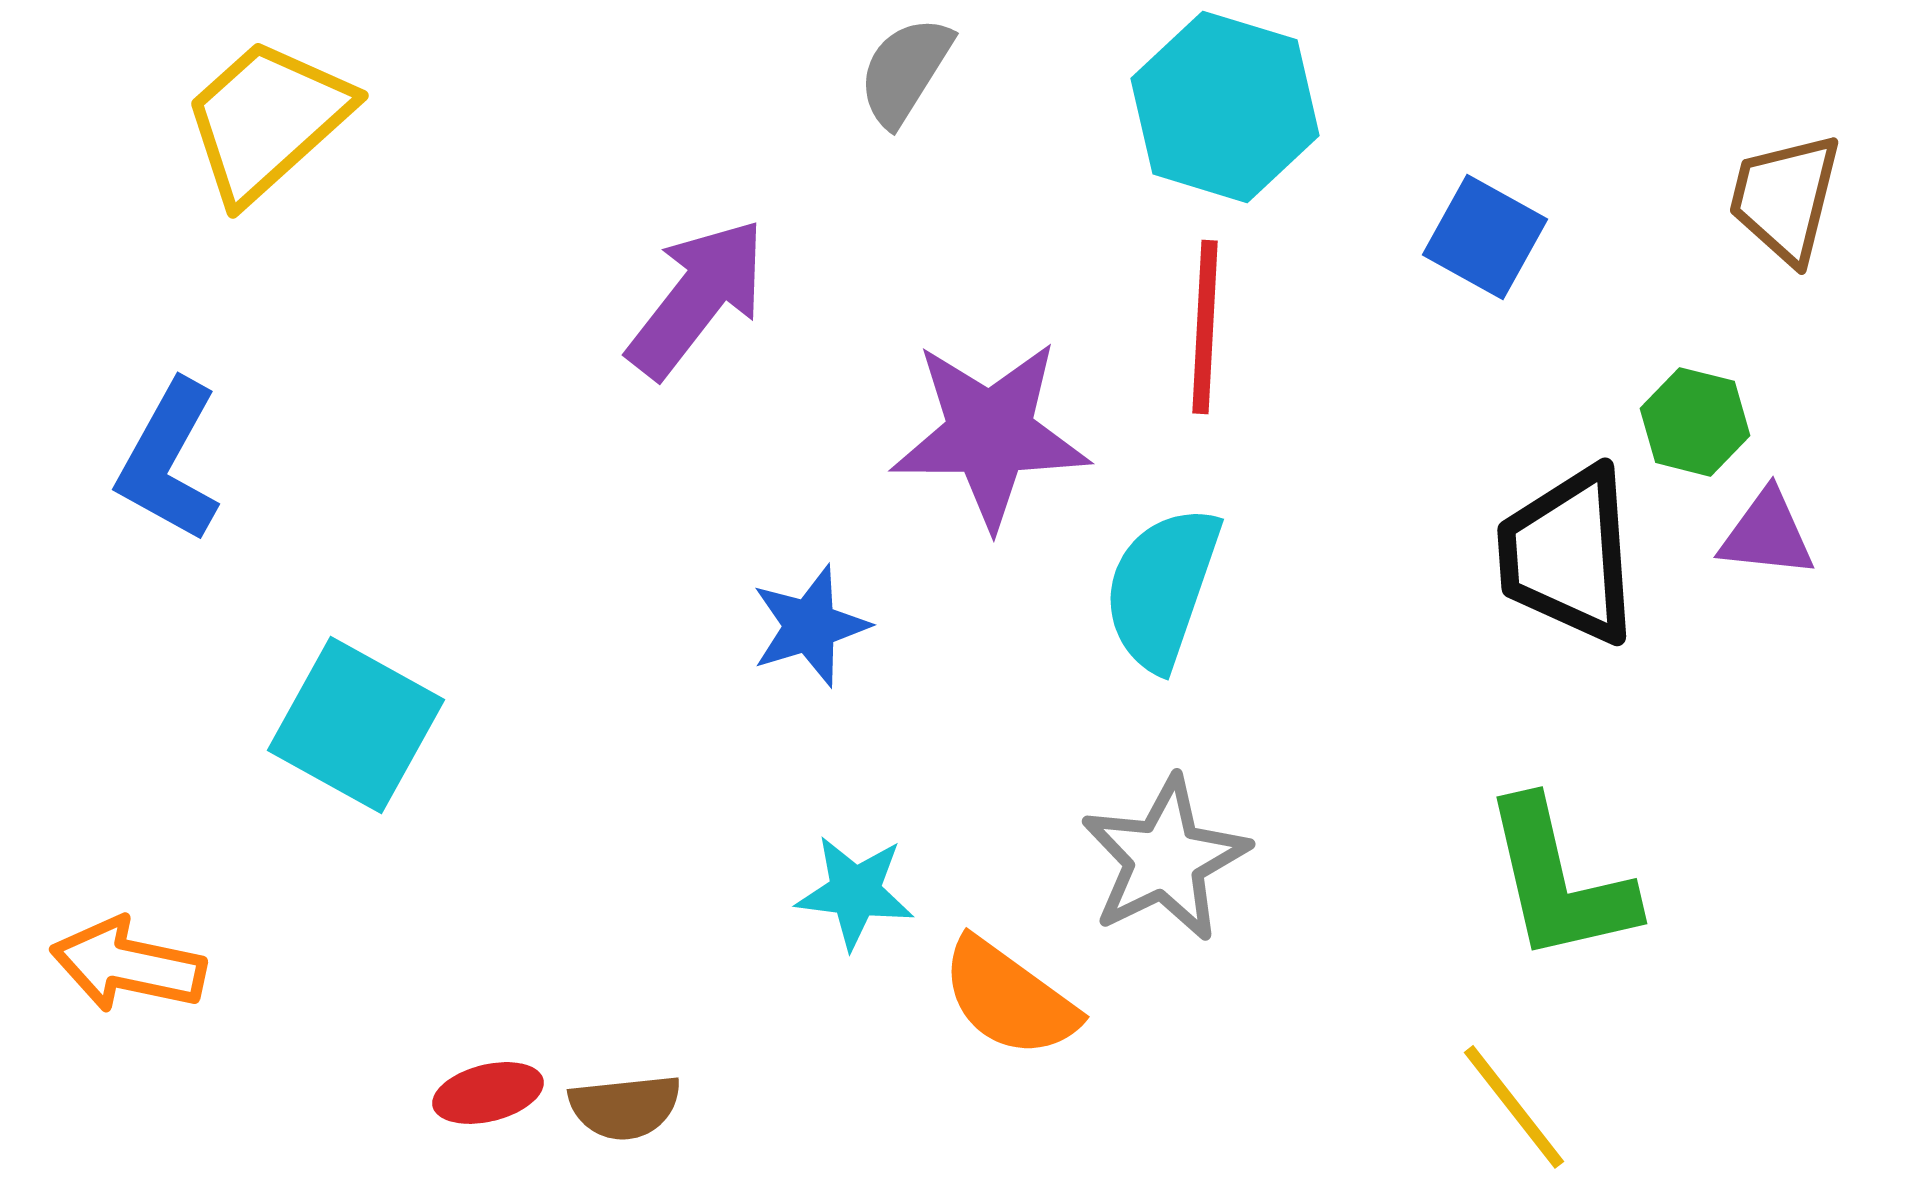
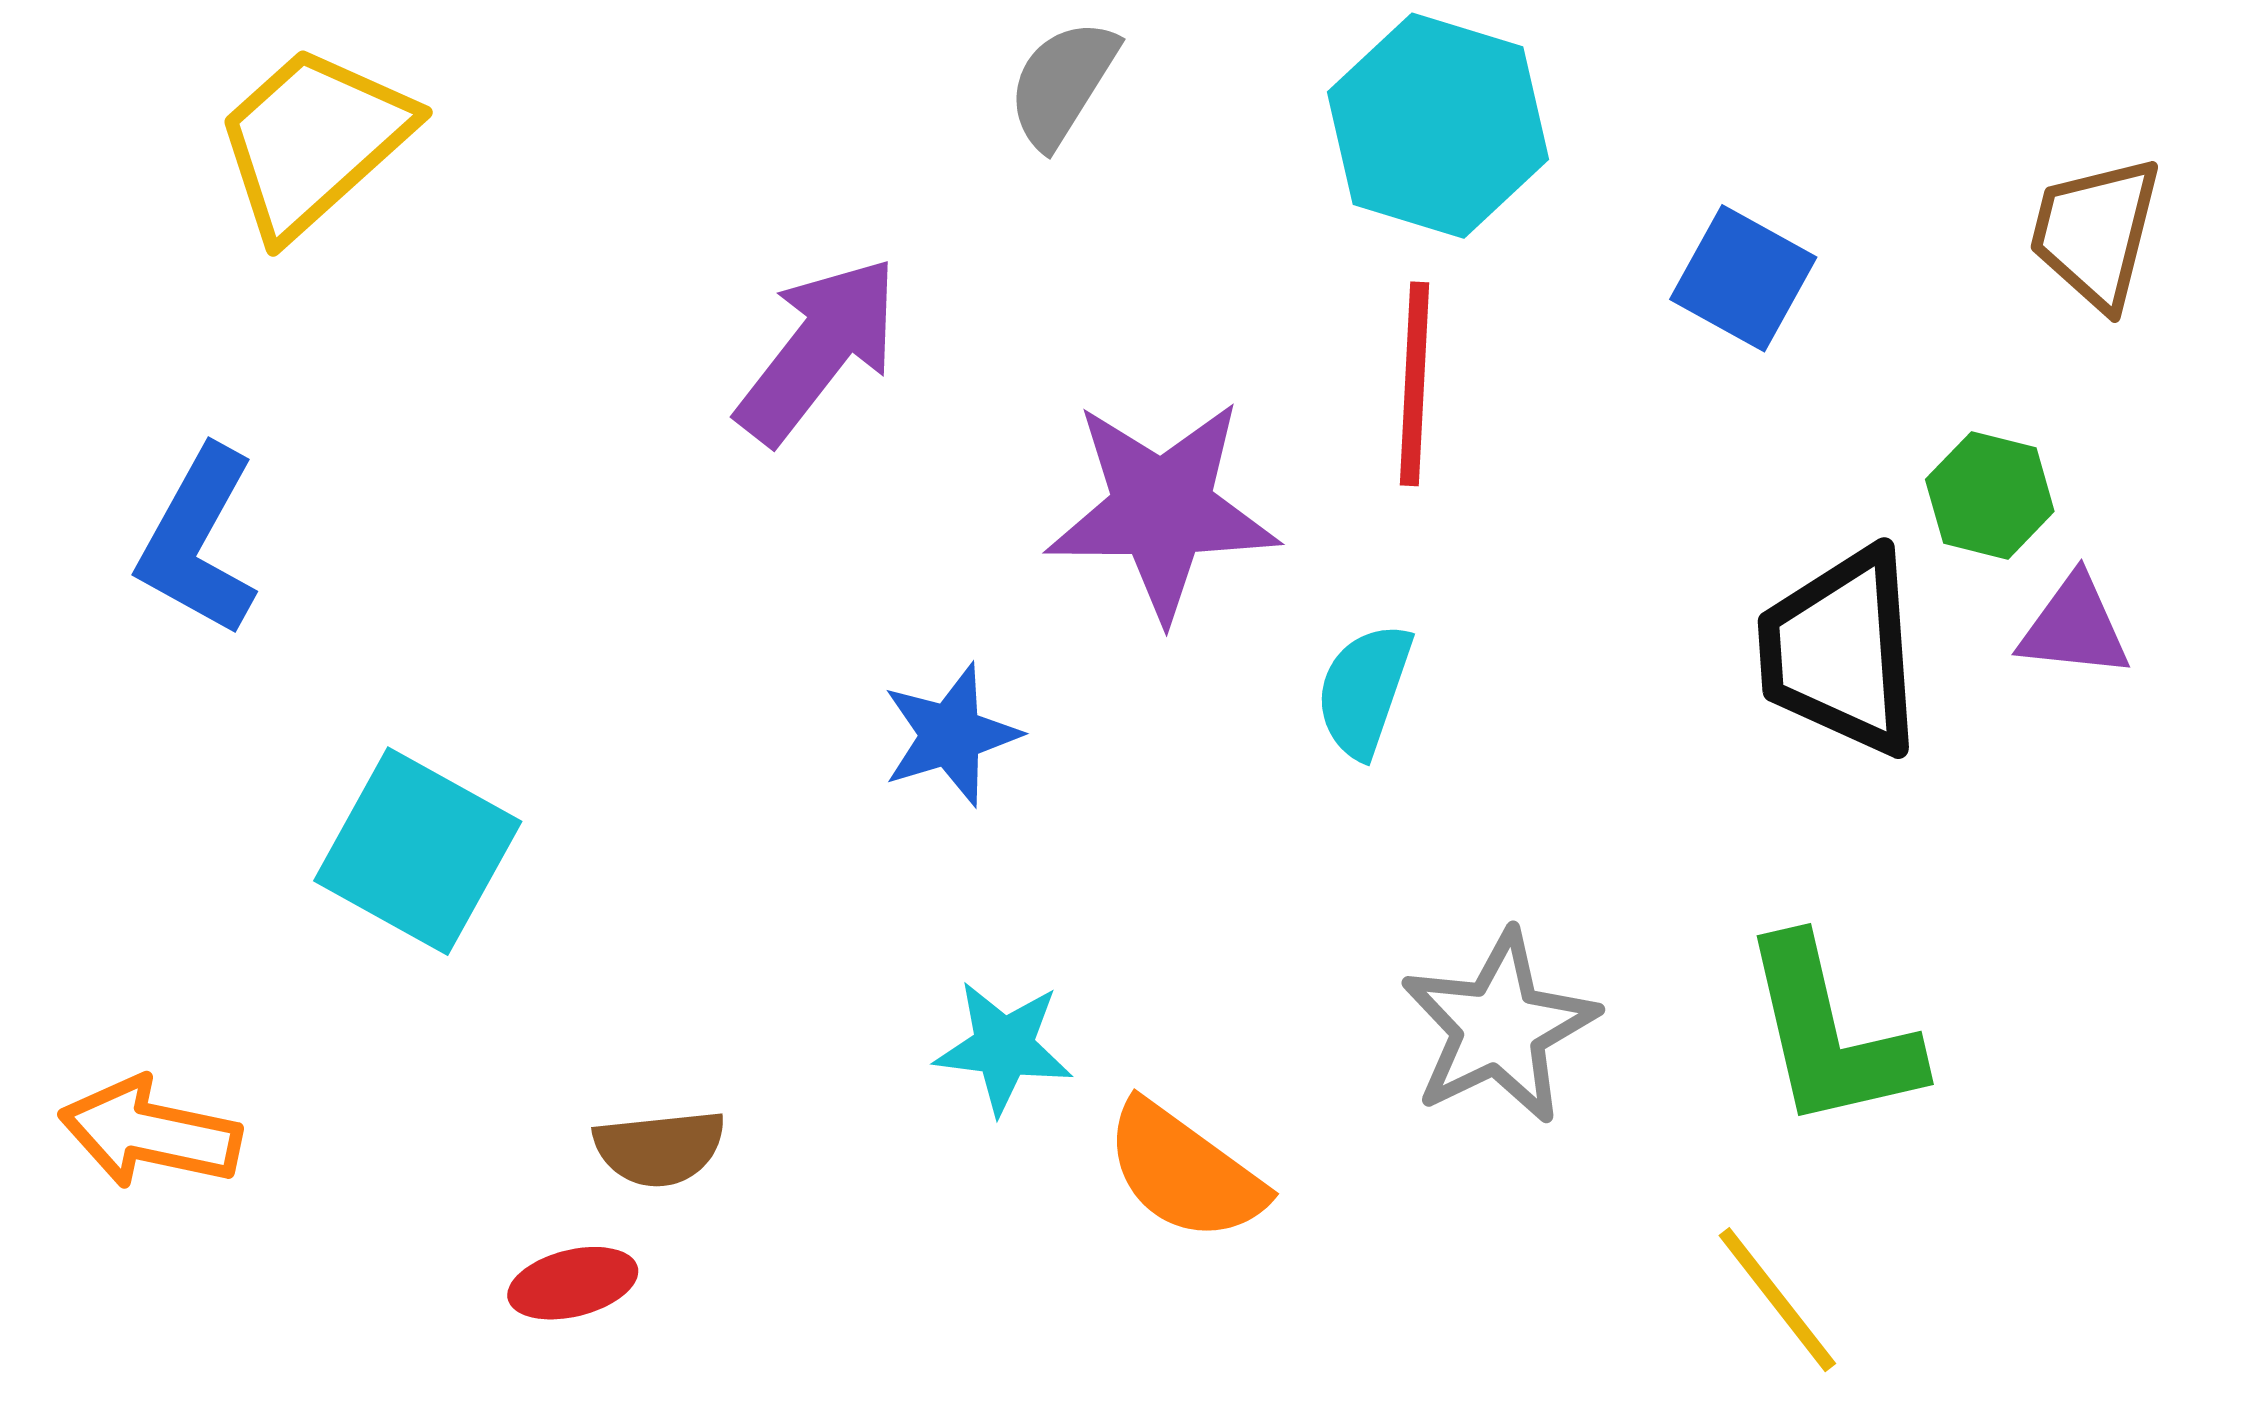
cyan semicircle: (1162, 588) -> (1364, 690), size x0.7
gray star: (1165, 859) -> (1499, 1027), moved
brown semicircle: (625, 1107) -> (660, 1148), moved

